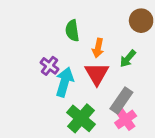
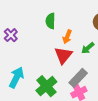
purple cross: (50, 66) -> (11, 35), moved
cyan arrow: (64, 82) -> (16, 77), moved

